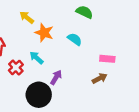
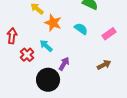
pink rectangle: (107, 59) -> (109, 34), moved, turned -40

